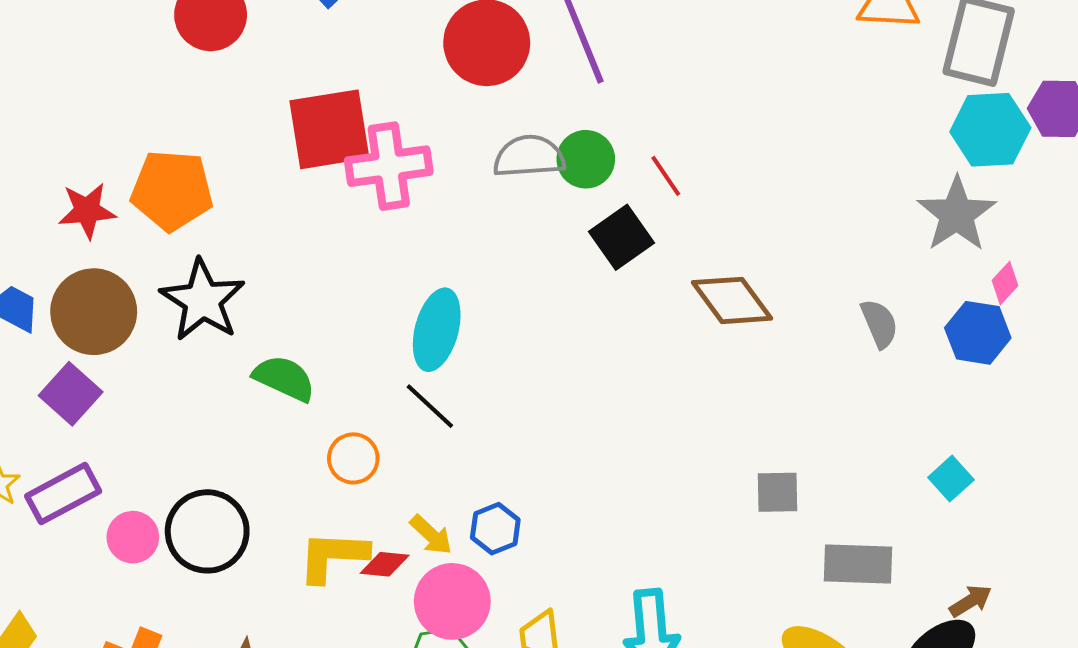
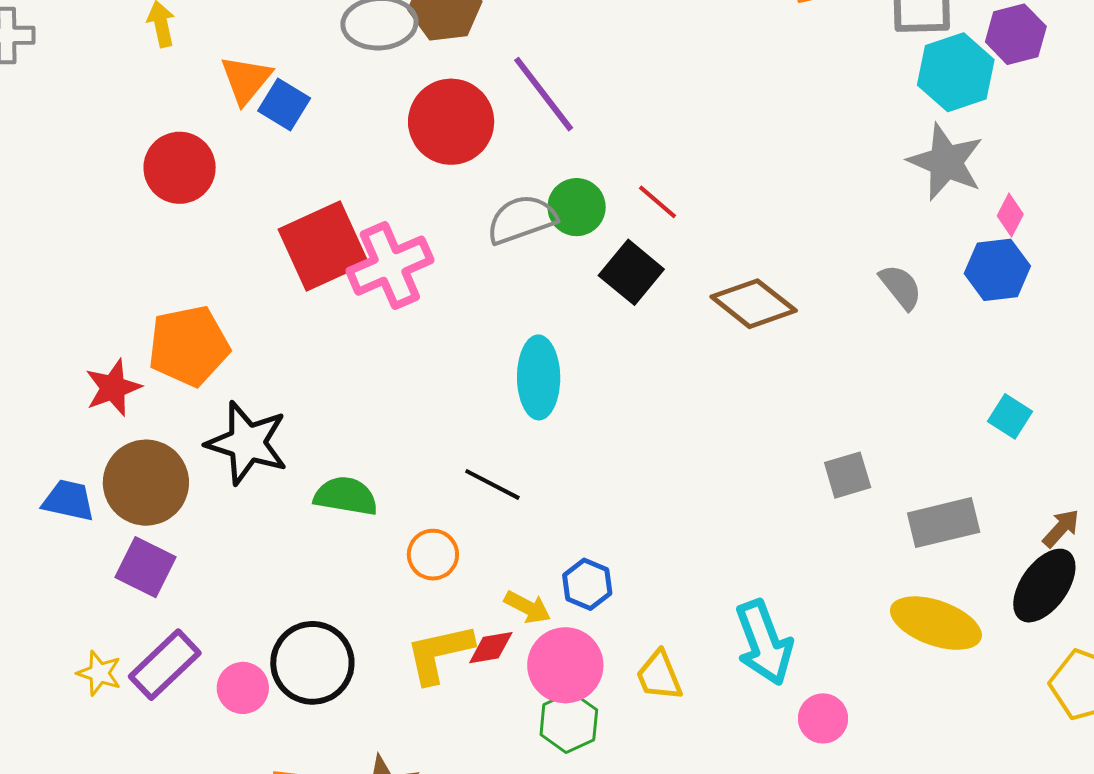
cyan ellipse: (437, 330) -> (539, 377), moved

